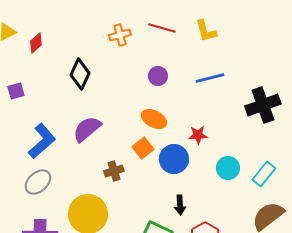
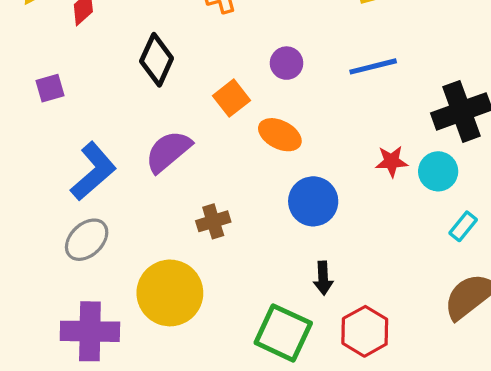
red star: (198, 135) -> (391, 161), moved
orange square: (143, 148) -> (232, 98), moved
cyan circle: (228, 168) -> (438, 171), moved
cyan rectangle: (264, 174) -> (463, 226), size x0.7

